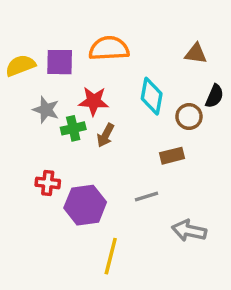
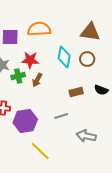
brown triangle: (196, 54) -> (90, 32), size x1.5
black semicircle: (215, 96) -> (101, 90), moved, turned 88
brown circle: (189, 117) -> (87, 59), moved
yellow line: (111, 256) -> (40, 151), turned -60

